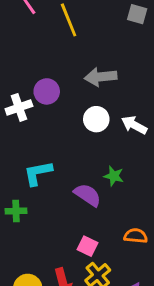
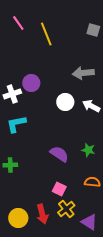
gray arrow: (101, 77) -> (83, 73), moved
cyan L-shape: (38, 173) -> (16, 124), moved
green star: (114, 176) -> (88, 150), moved

